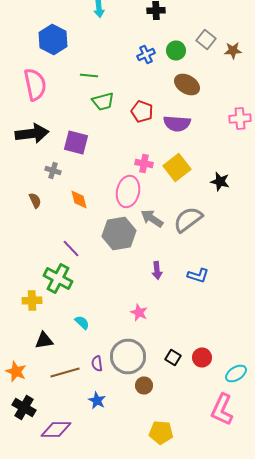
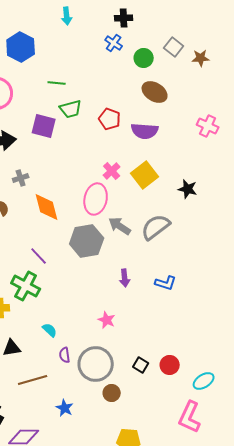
blue cross: (146, 54) -> (114, 43), moved, turned -30
pink cross: (240, 118) -> (208, 126), turned 30
purple square: (76, 142) -> (44, 126), moved
pink cross: (144, 164) -> (112, 171), turned 36
gray cross: (53, 170) -> (21, 178), turned -35
orange diamond: (79, 200) -> (47, 207), size x1.4
purple semicircle: (97, 364) -> (65, 355), moved

